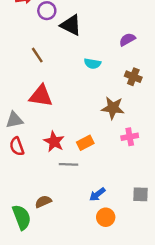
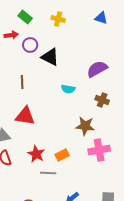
purple semicircle: (127, 39) -> (97, 69), size x1.5
brown line: (37, 55) -> (22, 82), turned 32
pink cross: (130, 137) -> (99, 150), size x1.5

